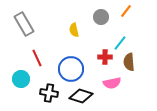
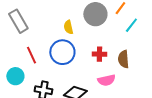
gray circle: (101, 17) -> (95, 14), size x1.5
cyan line: (120, 43) -> (131, 25), moved
blue circle: (71, 69) -> (62, 52), moved

